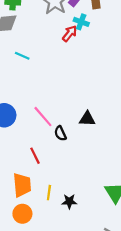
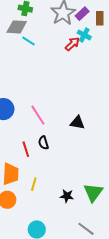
cyan line: (22, 56) -> (28, 41), moved
black semicircle: (60, 133) -> (43, 143), moved
black star: (69, 201) -> (67, 196), moved

